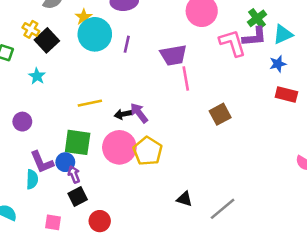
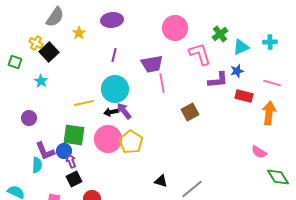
cyan circle: (95, 34) -> (115, 89), moved
purple L-shape: (255, 37) -> (218, 80), moved

